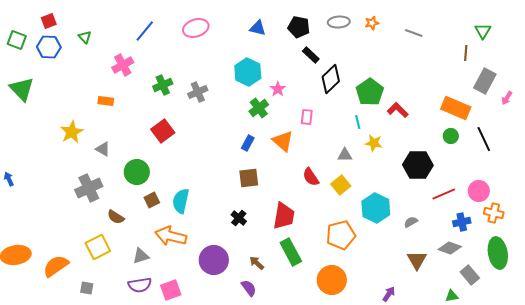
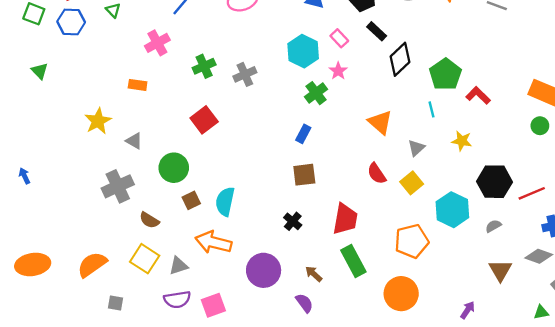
green triangle: (22, 89) -> (40, 71), size x0.6
pink rectangle: (307, 117) -> (339, 38), moved, turned -49
orange triangle: (283, 141) -> (380, 122), moved
yellow star: (374, 143) -> (462, 141), moved
gray triangle: (345, 155) -> (416, 148), turned -42
black hexagon: (418, 165) -> (494, 182), moved
yellow square: (98, 247) -> (145, 259), moved, turned -30
orange semicircle: (56, 266) -> (92, 264), moved

